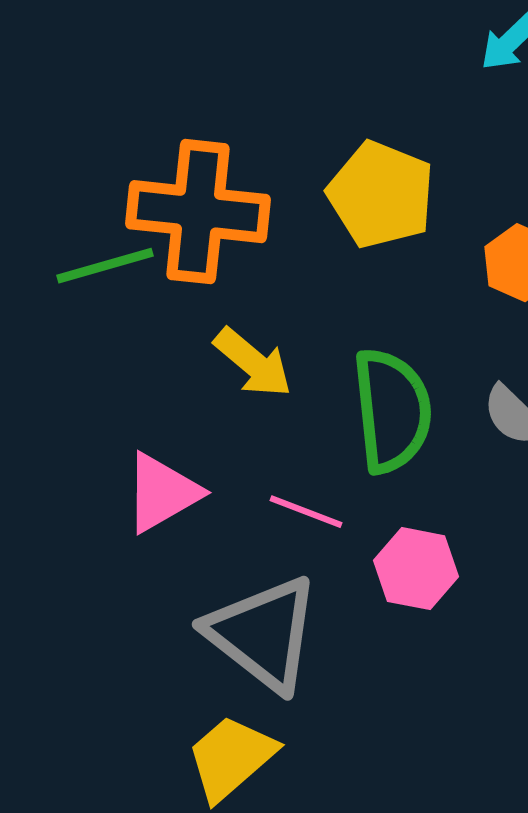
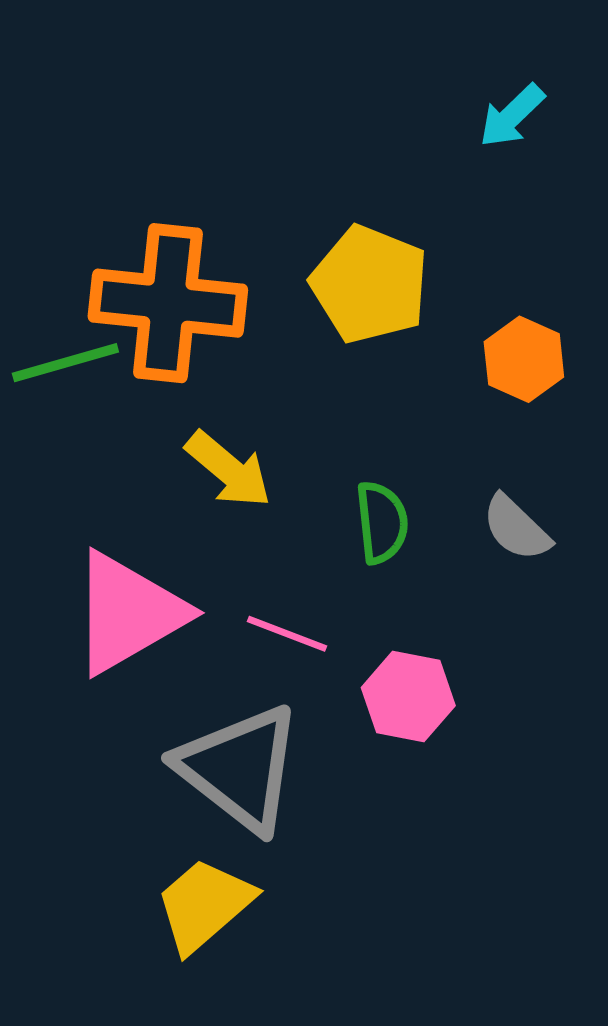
green semicircle: (392, 411) -> (382, 522), size x0.6
pink triangle: (162, 493) -> (128, 613), size x1.4

